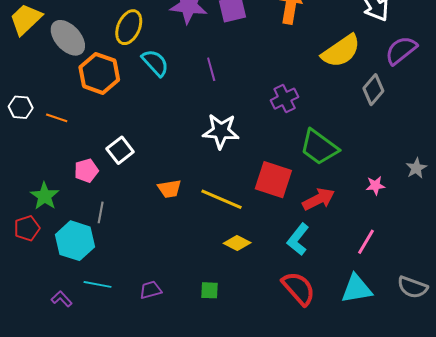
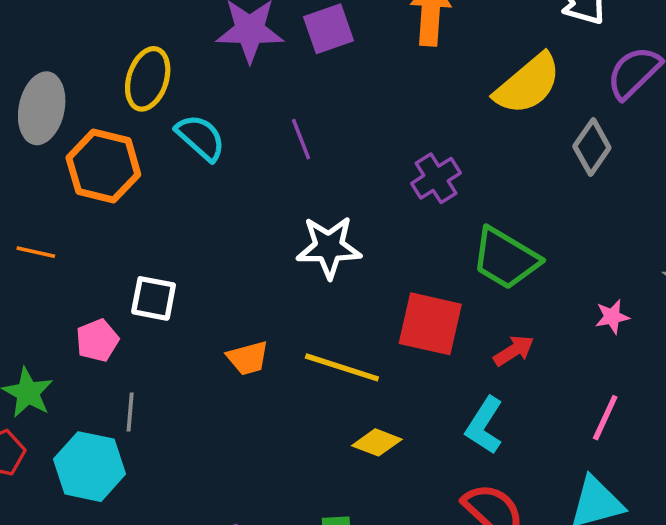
gray ellipse: (68, 38) -> (42, 108), turned 60
white square: (120, 150) -> (154, 298), turned -36
red arrow: (319, 199) -> (514, 351), size x0.7

